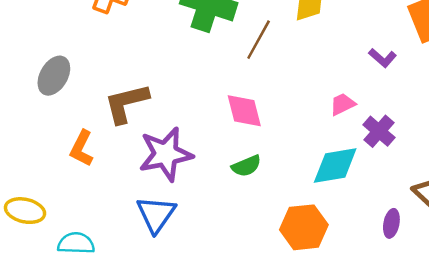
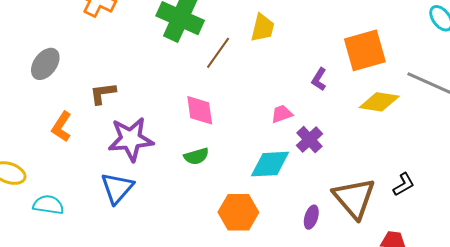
purple L-shape: (383, 58) -> (319, 79), turned 75
brown L-shape: (126, 103) -> (103, 93), size x0.7

